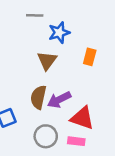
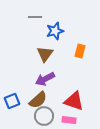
brown semicircle: (38, 97) -> (38, 100), moved, turned -144
purple arrow: (59, 100) -> (45, 79), moved

